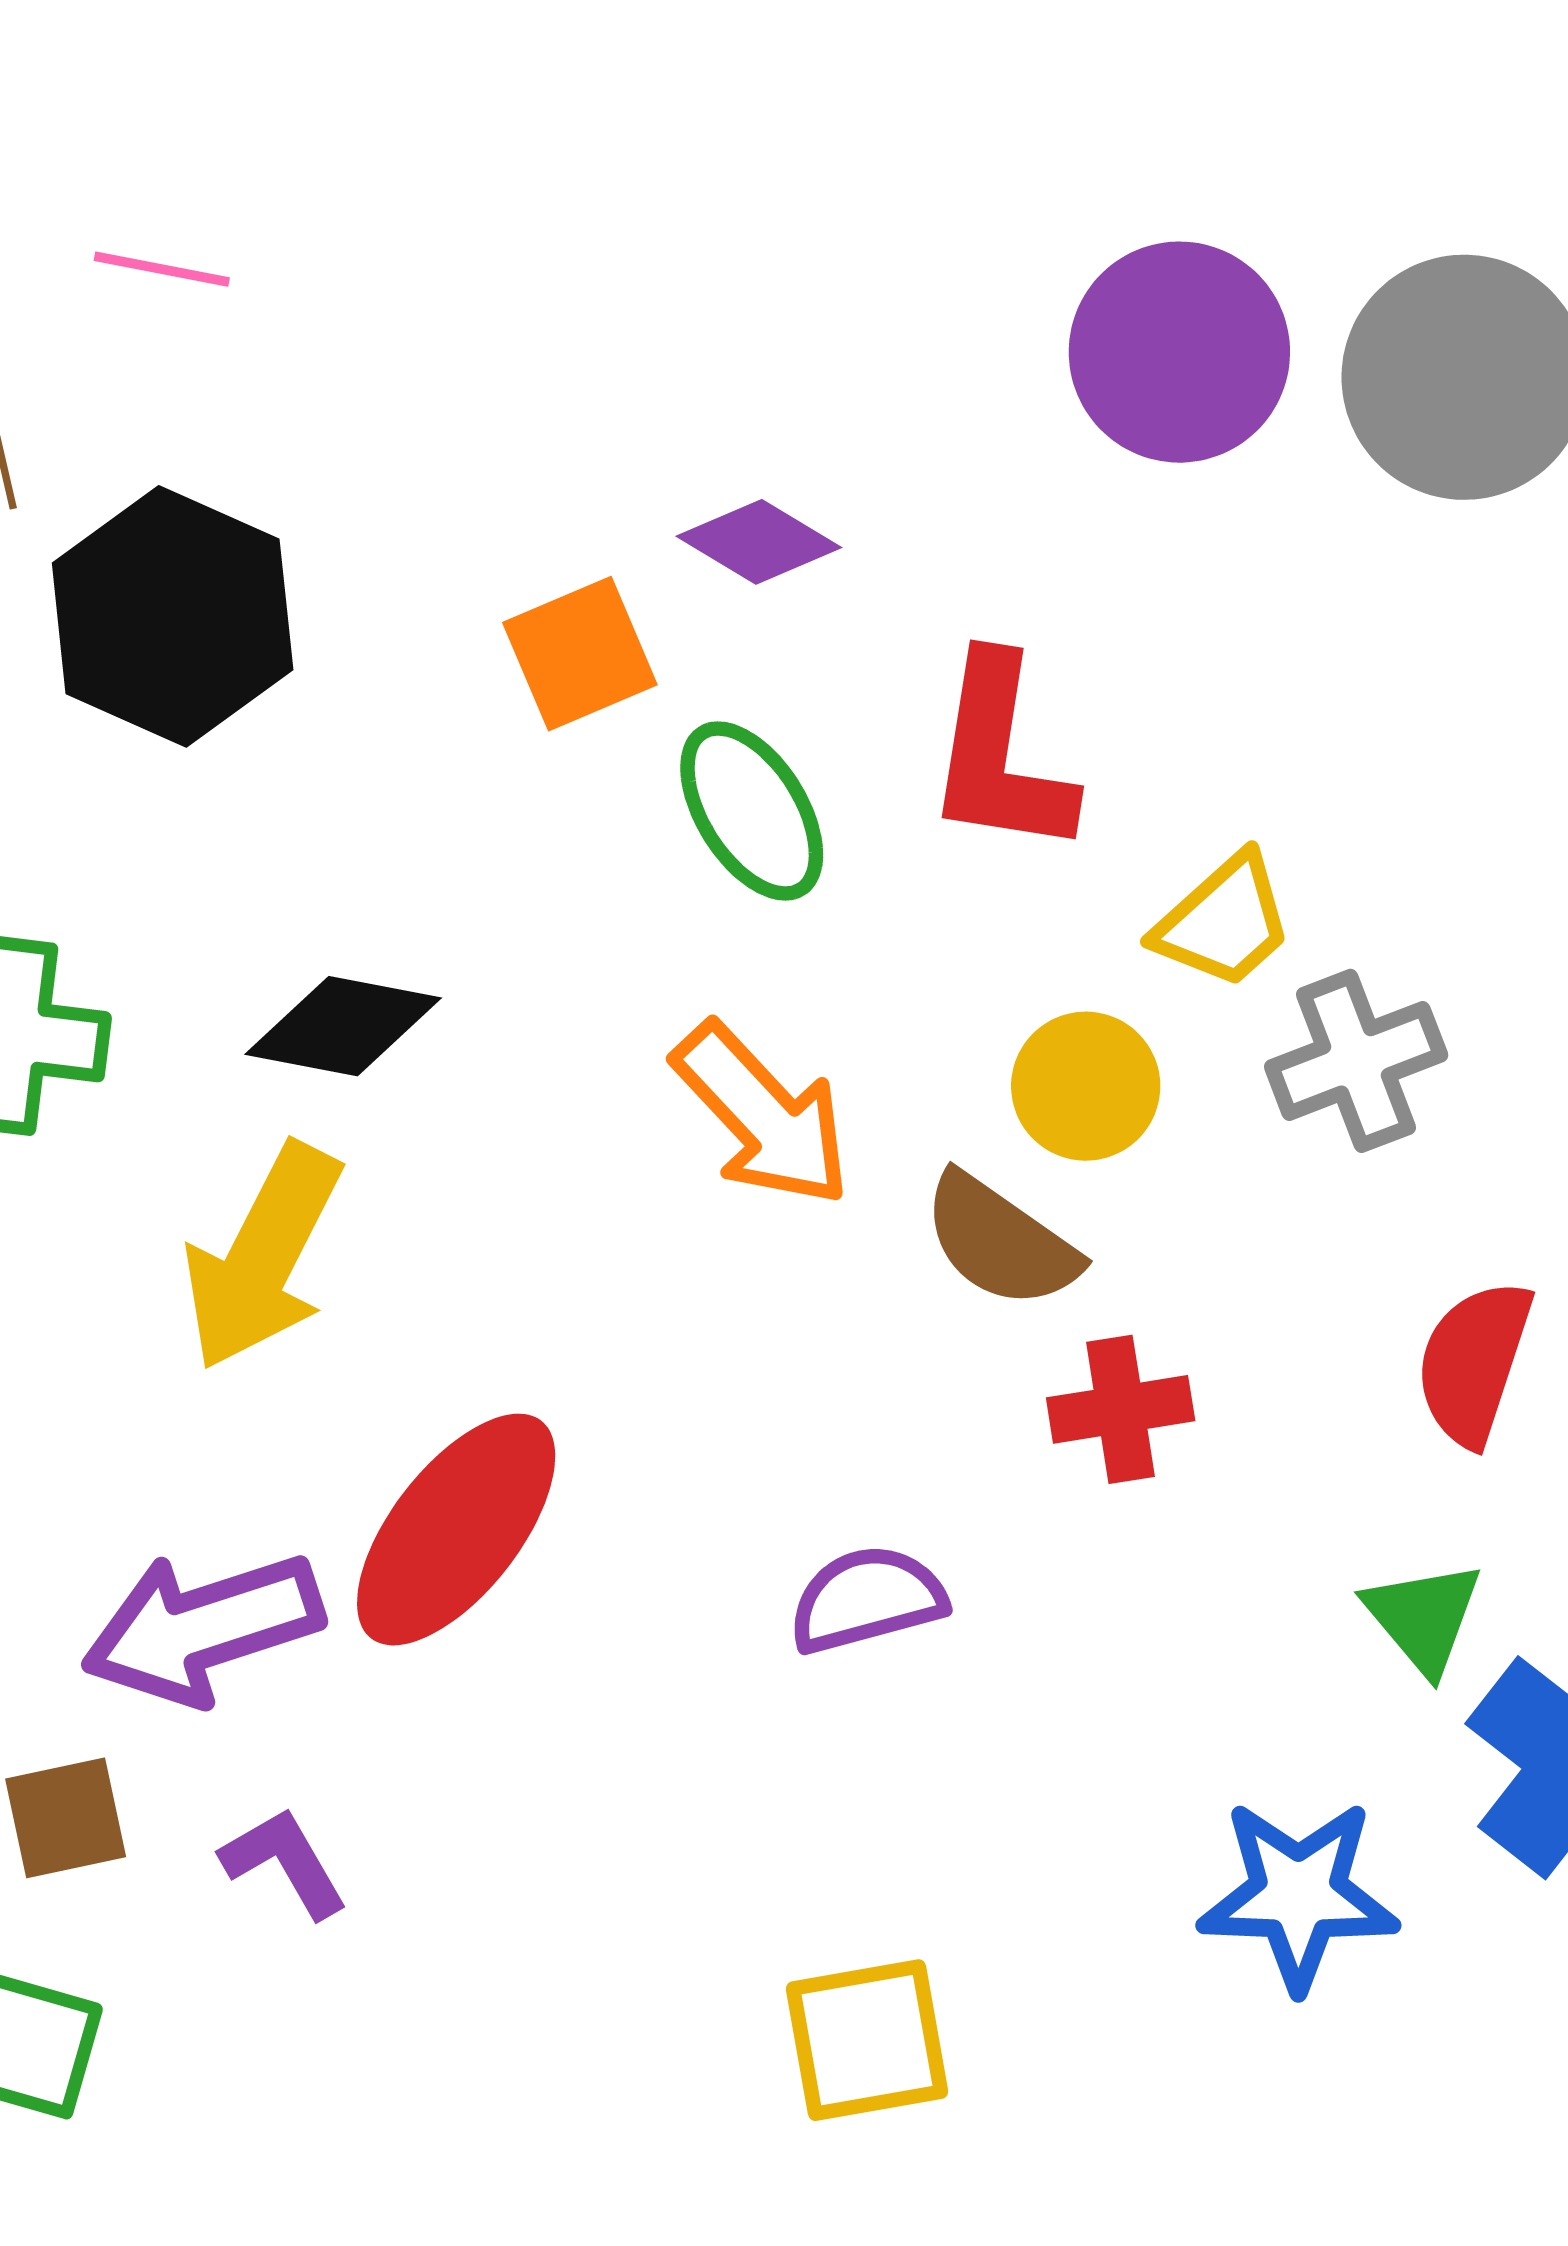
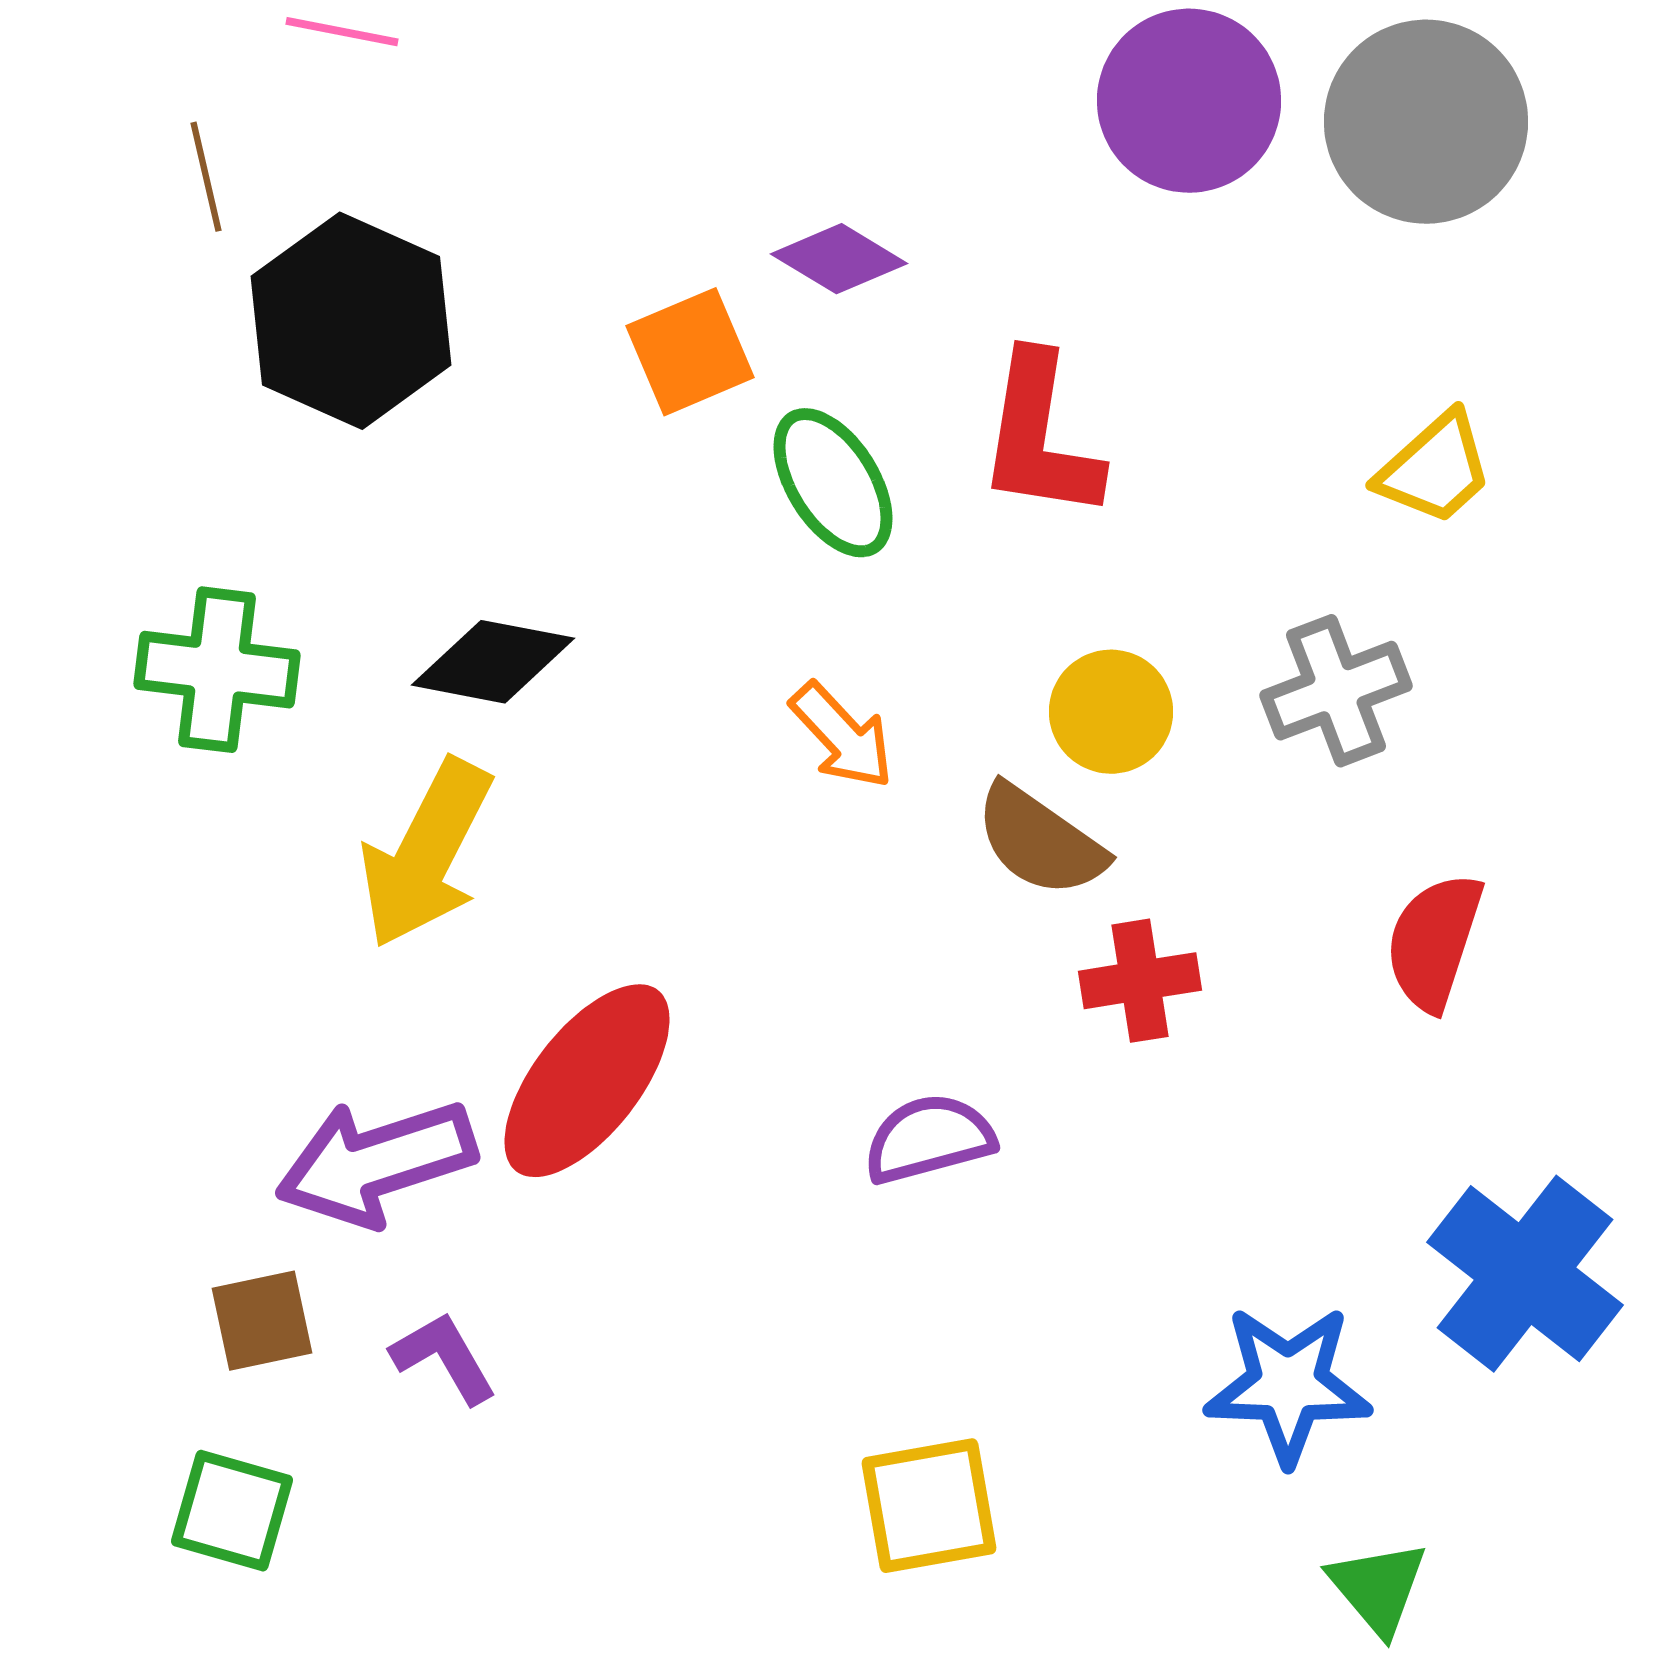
yellow trapezoid: (1224, 922) -> (1435, 469), moved
orange arrow: (762, 1115) -> (842, 736), size x0.7
green triangle: (1423, 1617) -> (1378, 1588), moved

